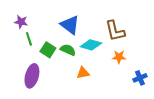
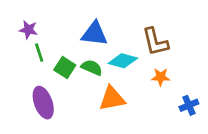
blue triangle: (70, 25) -> (94, 34), turned -30
orange triangle: (83, 73) -> (112, 99), size x1.5
purple ellipse: (32, 76) -> (43, 103), turned -35

